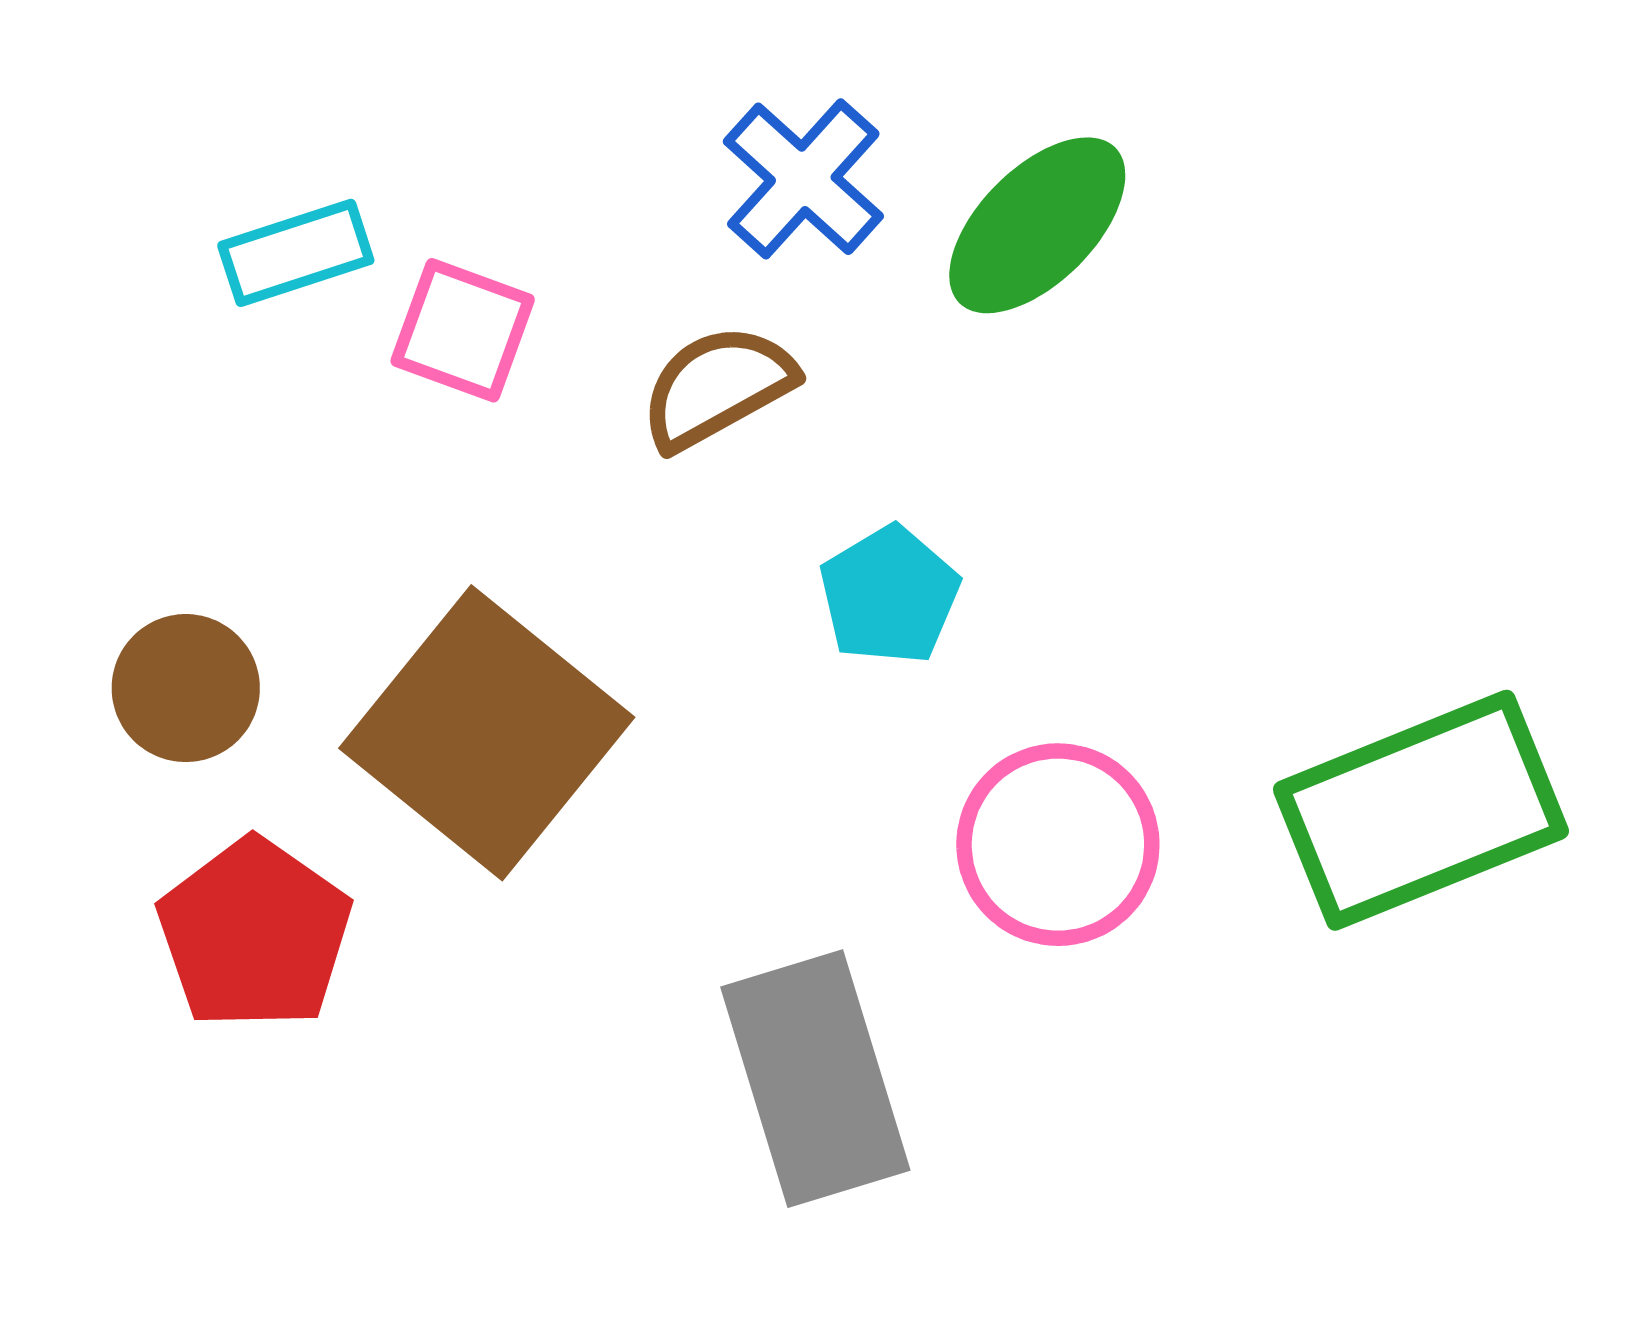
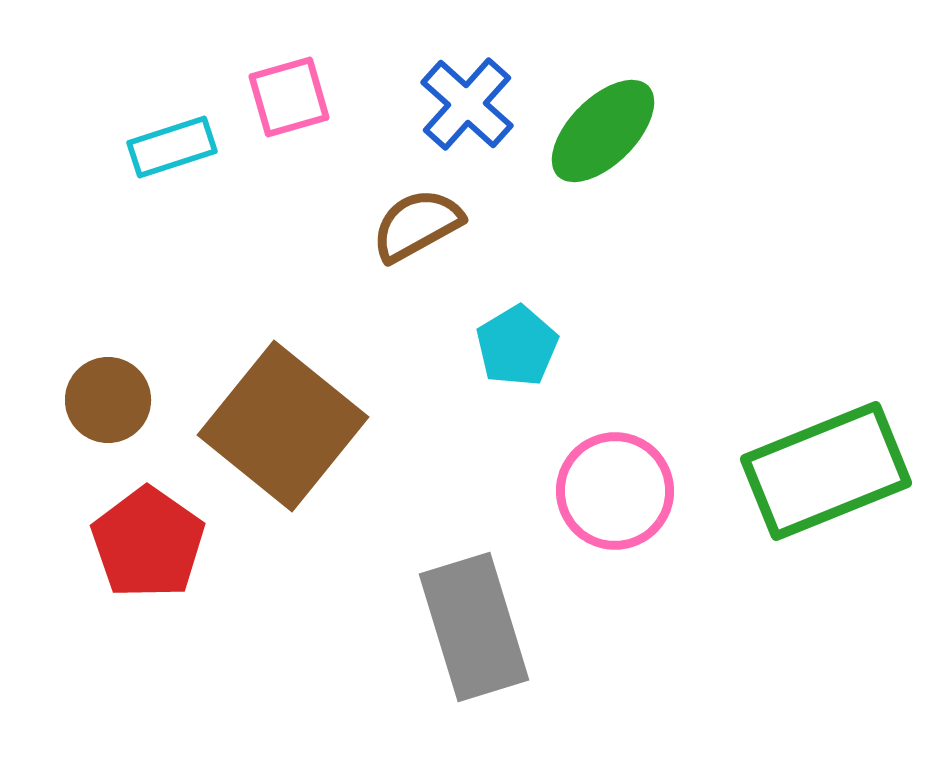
pink square: (463, 330) -> (289, 97), moved, turned -36

